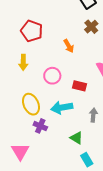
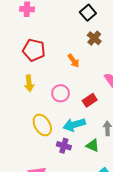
red rectangle: (80, 86) -> (90, 100), turned -40
purple cross: (40, 126) -> (64, 146), moved
green triangle: (76, 138) -> (93, 145), moved

